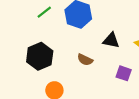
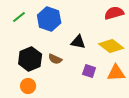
black hexagon: (40, 56) -> (30, 59), moved

